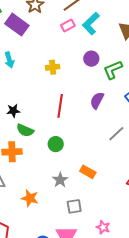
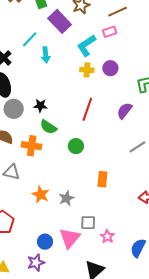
cyan L-shape: (91, 24) -> (86, 46), moved
purple circle: (91, 59) -> (110, 68), moved
orange rectangle: (88, 172) -> (102, 179), turned 56
gray star: (60, 180) -> (66, 198), moved
gray square: (74, 206) -> (88, 223), moved

